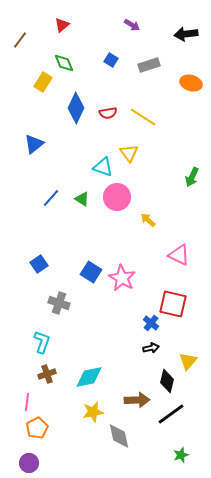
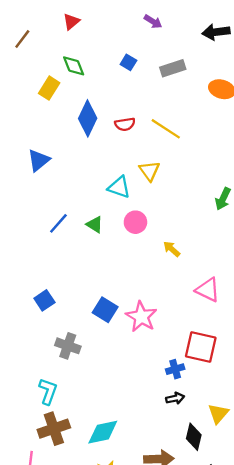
pink circle: (117, 197) -> (135, 222), size x0.7
blue cross: (151, 323) -> (175, 369), turned 35
brown cross: (47, 374) -> (54, 429), size x1.5

